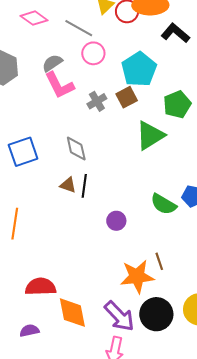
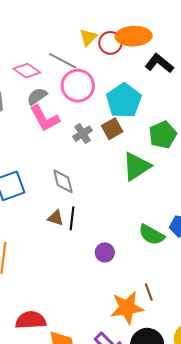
pink diamond: (34, 18) -> (27, 71), moved
pink circle: (93, 53) -> (78, 86), size x1.4

